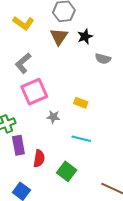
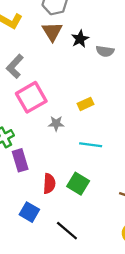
black star: (85, 36) -> (80, 39), moved
yellow rectangle: (81, 103) -> (85, 104), turned -40
red semicircle: (39, 159) -> (49, 184), moved

